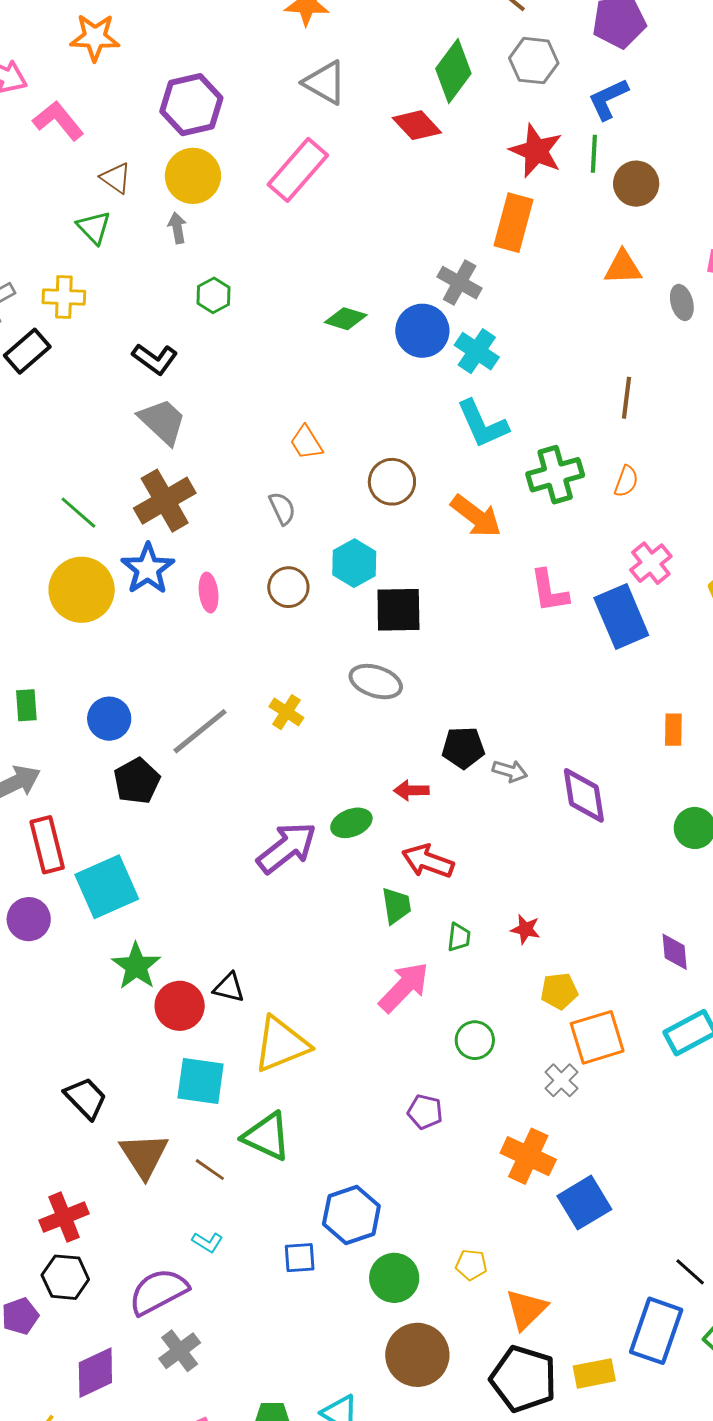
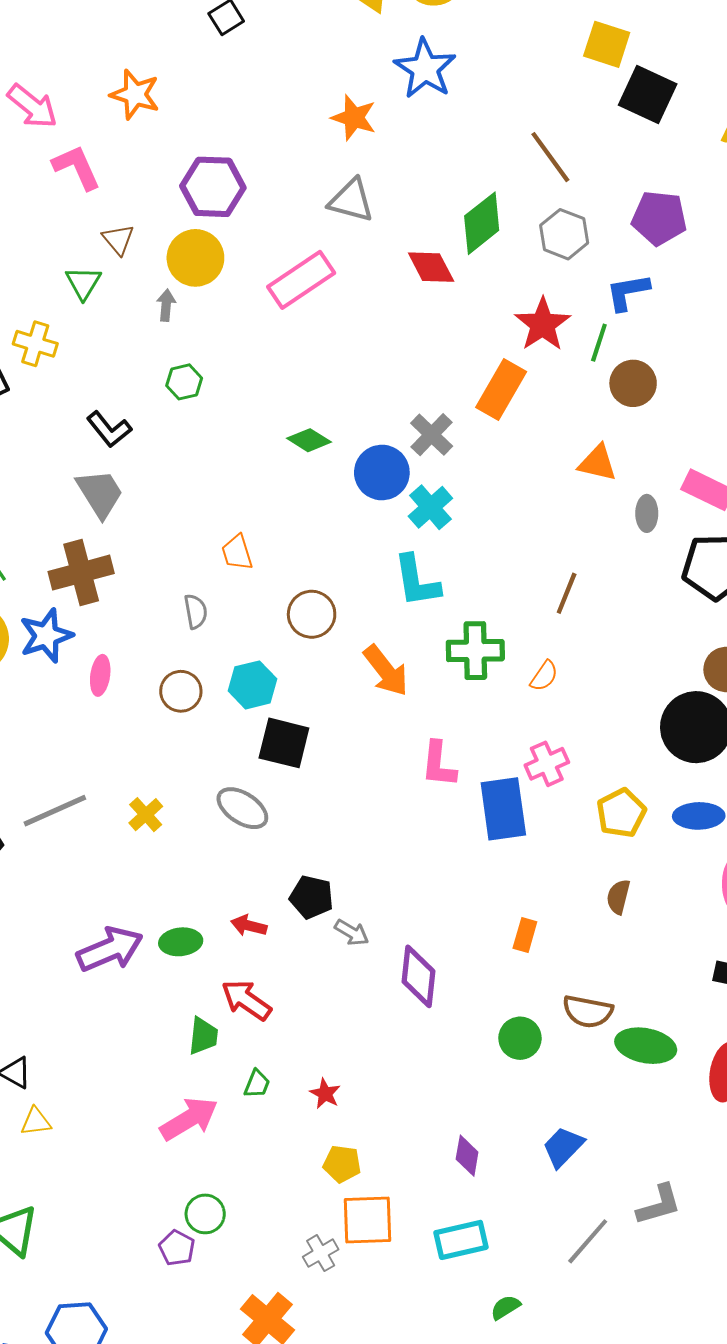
gray triangle: (325, 83) -> (351, 200), turned -30
green circle: (475, 1040) -> (205, 1214), moved
yellow triangle: (281, 1044) -> (36, 1122), moved, size x0.5

